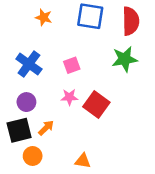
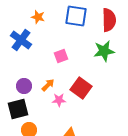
blue cross: (29, 64) -> (21, 40), moved
pink star: (69, 97) -> (59, 100), moved
orange arrow: (46, 128) -> (48, 85), moved

